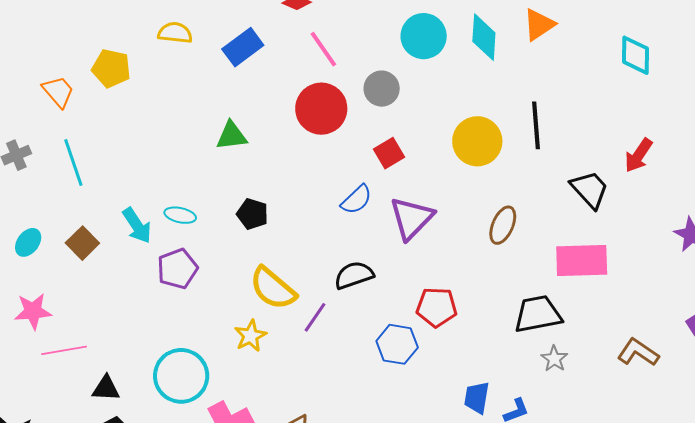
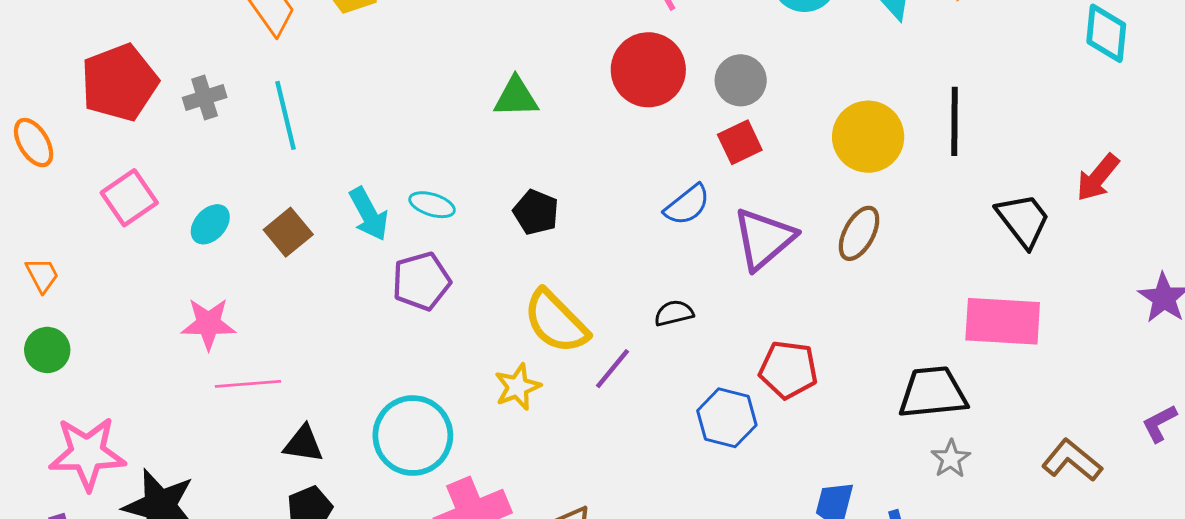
gray circle: (382, 89) -> (741, 80), moved
brown ellipse: (503, 225) -> (859, 233), moved
black semicircle: (354, 275) -> (674, 313), size x0.7

